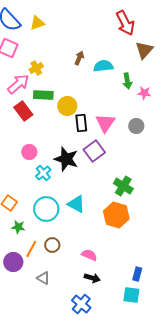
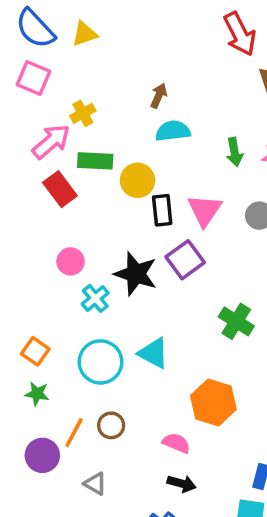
cyan semicircle: (103, 66) -> (173, 131), moved
green arrow: (127, 81) -> (235, 152), moved
orange hexagon: (116, 215) -> (213, 402), moved
green star: (18, 227) -> (37, 394), moved

